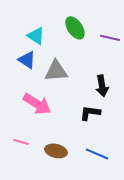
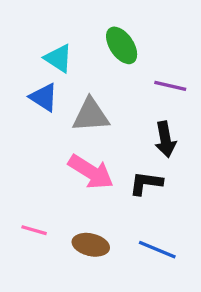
purple line: (110, 38) -> (170, 86), moved
pink arrow: (37, 104) -> (91, 172), moved

